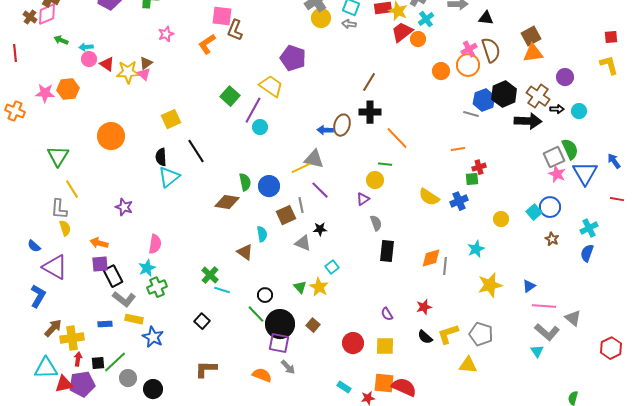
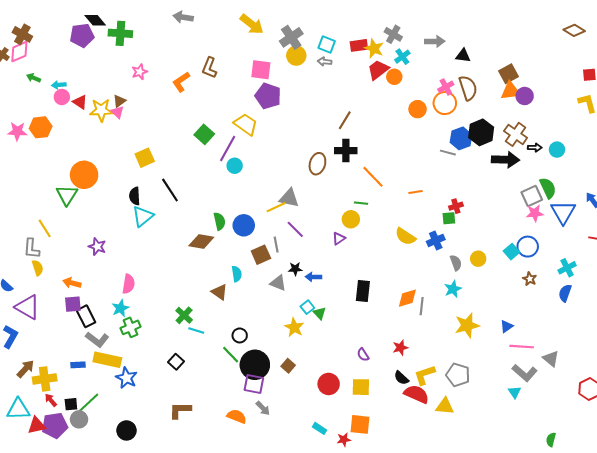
pink square: (222, 16) -> (261, 70), moved
purple circle: (565, 77) -> (525, 96), moved
blue arrow: (325, 130) -> (313, 277), moved
orange line: (458, 149) -> (416, 192), moved
green triangle: (58, 156) -> (67, 195), moved
pink star: (557, 174) -> (535, 213), turned -30
gray semicircle: (376, 223) -> (456, 263), moved
green triangle: (300, 287) -> (320, 313), moved
yellow rectangle: (134, 319) -> (107, 360), size x1.5
red arrow: (78, 359) -> (51, 400), turned -48
gray circle: (128, 378) -> (79, 419), moved
red semicircle: (404, 387) -> (417, 394), moved

